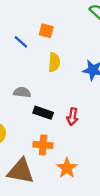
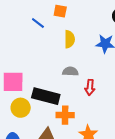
gray semicircle: (22, 92) -> (70, 71), moved
black rectangle: (43, 113) -> (46, 96), moved, size x1.5

